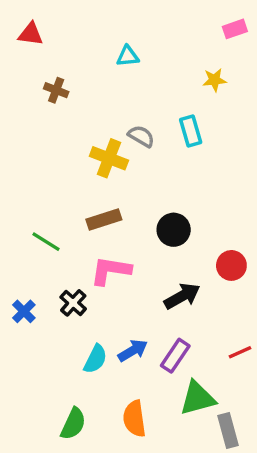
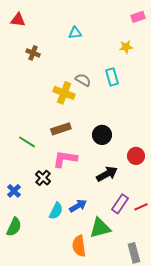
blue cross: (24, 311) -> (14, 191), moved
purple rectangle: (175, 356) -> (120, 204), moved
green triangle: (197, 398) -> (100, 228), moved
green semicircle: (73, 424) -> (14, 227), moved

